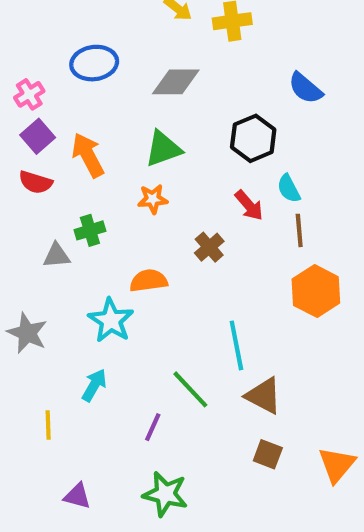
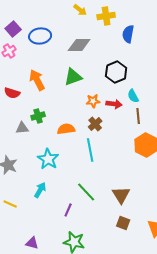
blue semicircle: (305, 88) -> (128, 34), moved, turned 60
purple square: (38, 136) -> (13, 29), moved
orange star: (153, 199) -> (93, 101), moved
red arrow: (249, 205) -> (114, 104), turned -42
orange semicircle: (149, 281) -> (66, 129), moved
cyan line: (236, 345) -> (90, 150), moved
brown triangle: (264, 396) -> (121, 195), turned 30
yellow line: (48, 425) -> (10, 204), moved, turned -64

